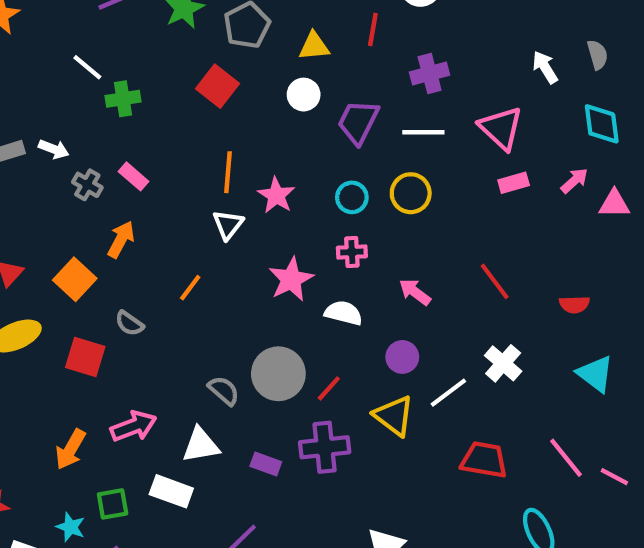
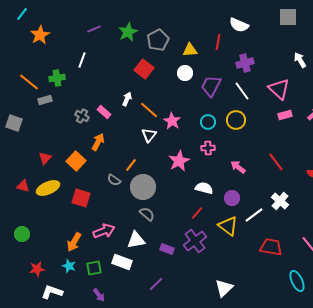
white line: (87, 67) -> (82, 60), turned 70
green cross: (123, 99) -> (57, 78), moved
white line: (423, 132) -> (242, 91), turned 54
white arrow: (54, 149) -> (127, 99), moved, turned -88
orange line: (228, 172) -> (149, 110), turned -54
white semicircle: (343, 313) -> (204, 188), moved
gray semicircle: (129, 323) -> (114, 180), moved
gray circle: (278, 374) -> (143, 187), moved
purple cross: (325, 447) -> (195, 241), turned -30
cyan star: (71, 527) -> (69, 266), moved

